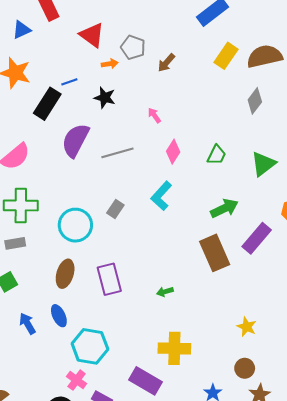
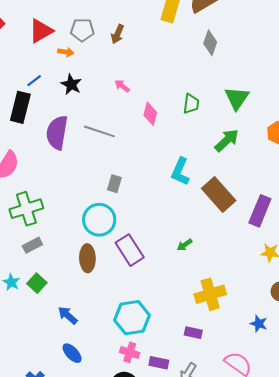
red triangle: (92, 35) -> (41, 31), turned -48
orange arrow: (110, 64) -> (66, 52), turned 35
black star: (105, 98) -> (71, 85), turned 30
gray line: (117, 153) -> (99, 131), turned 52
cyan L-shape: (161, 196) -> (180, 172), moved
green arrow: (224, 208) -> (227, 140), moved
cyan circle: (75, 225) -> (99, 220), moved
purple rectangle: (257, 238) -> (260, 211), moved
blue ellipse: (59, 316) -> (72, 353), moved
purple rectangle: (146, 381) -> (193, 333), size x0.6

